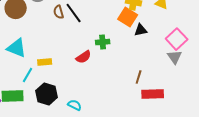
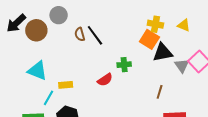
black triangle: (141, 30) -> (163, 53), size x1.5
gray triangle: (175, 57) -> (182, 66), moved
brown line: (139, 77) -> (160, 92), moved

